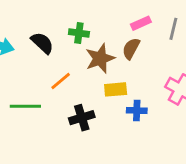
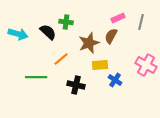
green cross: (79, 33) -> (66, 22), moved
blue cross: (137, 111) -> (115, 80), turned 32
black cross: (82, 118) -> (76, 85), turned 30

